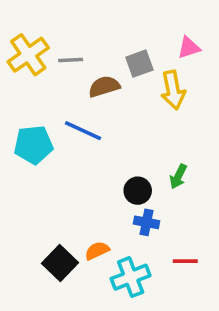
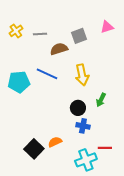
yellow cross: (28, 55) -> (16, 31), size x0.6
yellow arrow: (173, 90) -> (82, 75), moved
cyan cross: (131, 277) -> (86, 160), moved

